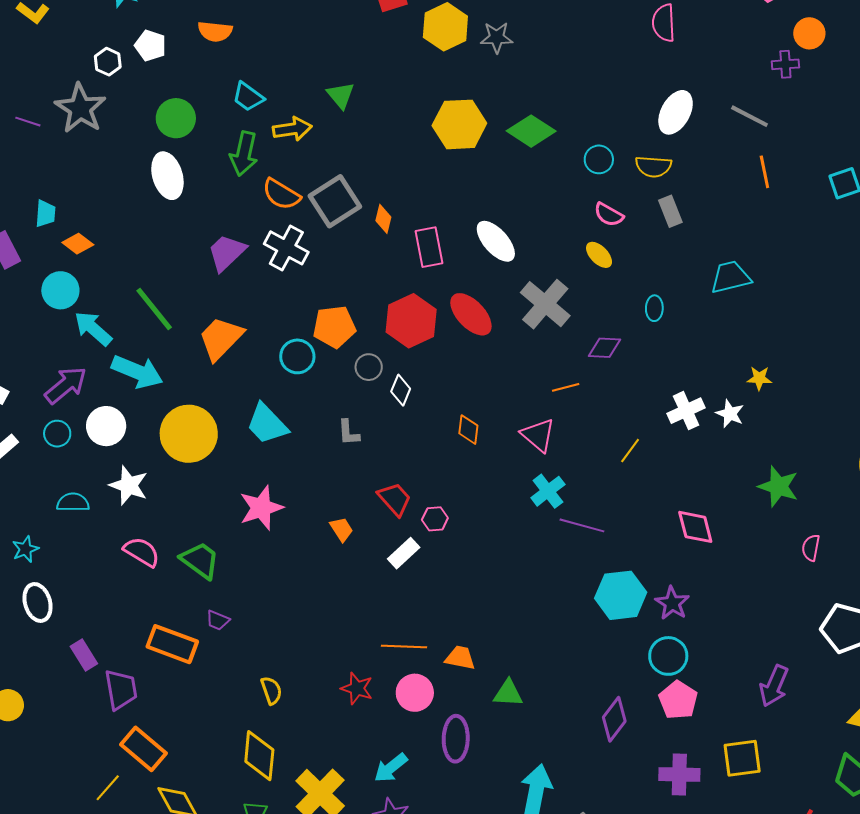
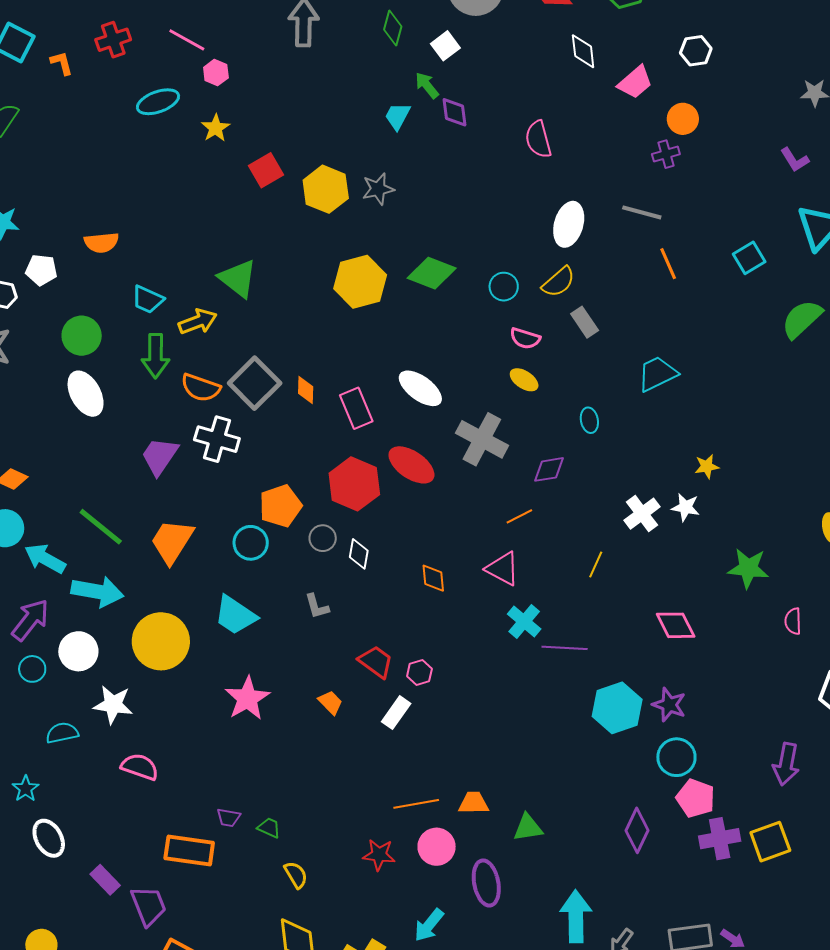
green triangle: (341, 95) -> (238, 278), size x1.4
yellow semicircle: (653, 167) -> (559, 282), turned -33
green trapezoid: (200, 560) -> (269, 828), moved, size x0.6
purple cross: (679, 775) -> (720, 839), moved

